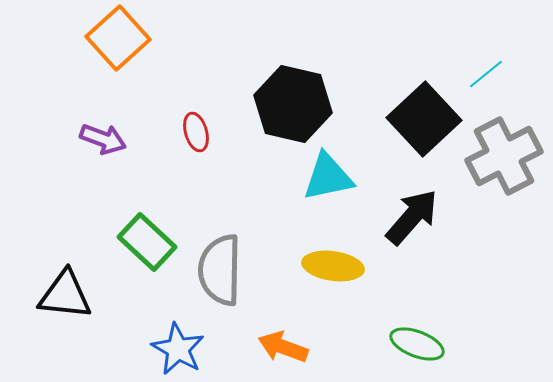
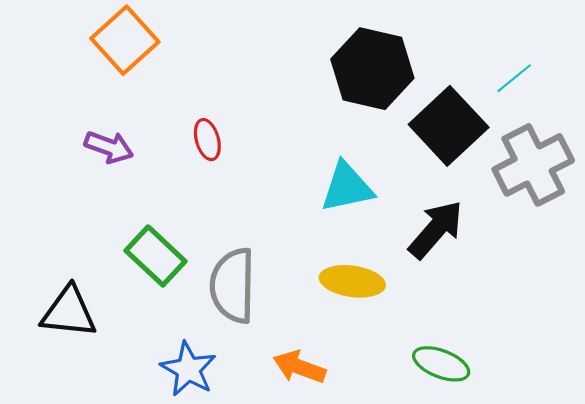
black hexagon: (293, 104) -> (372, 69), moved

